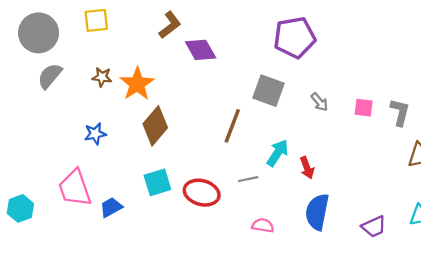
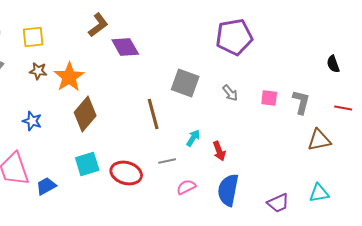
yellow square: (96, 20) -> (33, 37), moved
purple pentagon: (295, 37) -> (234, 37), moved
brown line: (232, 126) -> (153, 114), turned -36
blue star: (95, 134) -> (32, 121), turned 30
cyan arrow: (278, 153) -> (193, 138), size x0.7
pink semicircle: (263, 225) -> (186, 187), moved, turned -36

